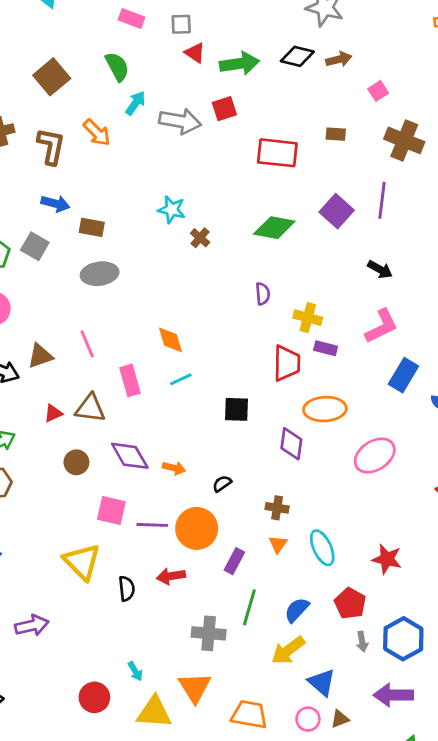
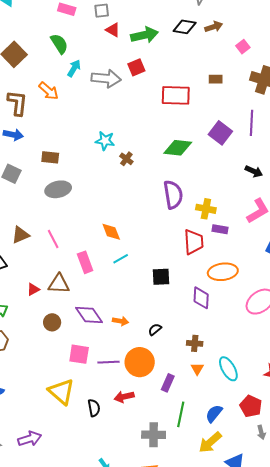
blue arrow: (55, 204) -> (13, 135), moved
purple semicircle: (263, 294) -> (173, 195), size x1.8
brown triangle: (40, 356) -> (20, 235), moved

